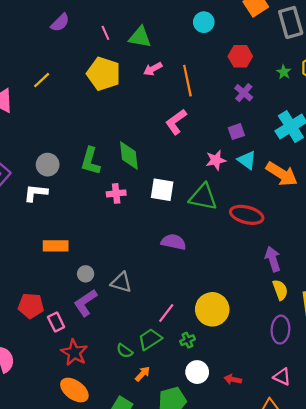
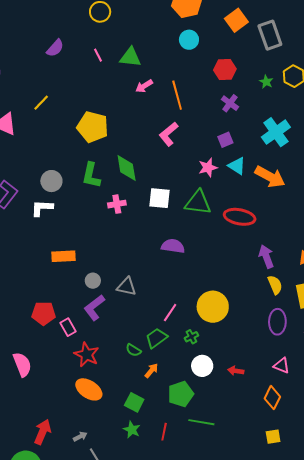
yellow pentagon: (104, 74) -> (93, 127), moved

